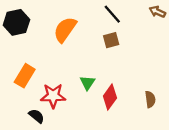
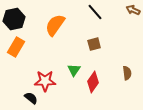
brown square: (111, 40) -> (94, 44), moved
orange rectangle: (25, 76) -> (16, 47), moved
brown semicircle: (150, 99) -> (127, 73), moved

